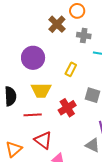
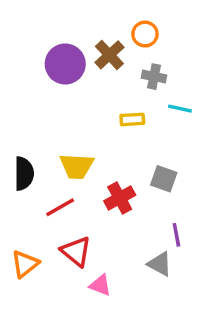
purple circle: (33, 58) -> (65, 64), moved
yellow rectangle: (71, 69) -> (132, 119), moved, turned 56
red line: (33, 115) -> (60, 207), turned -30

